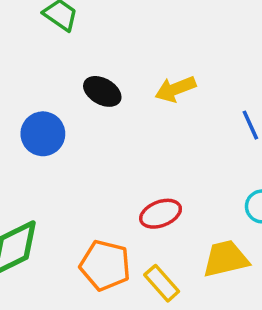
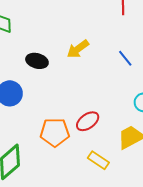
orange pentagon: (105, 265) -> (55, 132), moved

